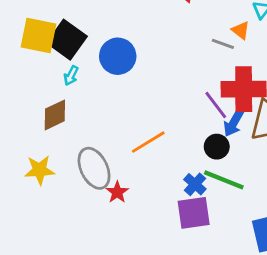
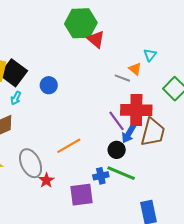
blue circle: (118, 56) -> (49, 85), size x0.7
blue cross: (195, 184) -> (101, 176), turned 35
purple square: (194, 213) -> (82, 195), moved

